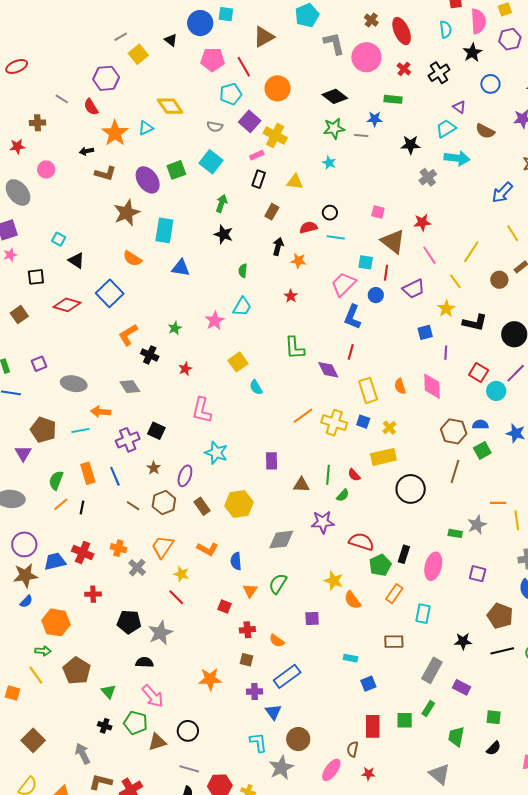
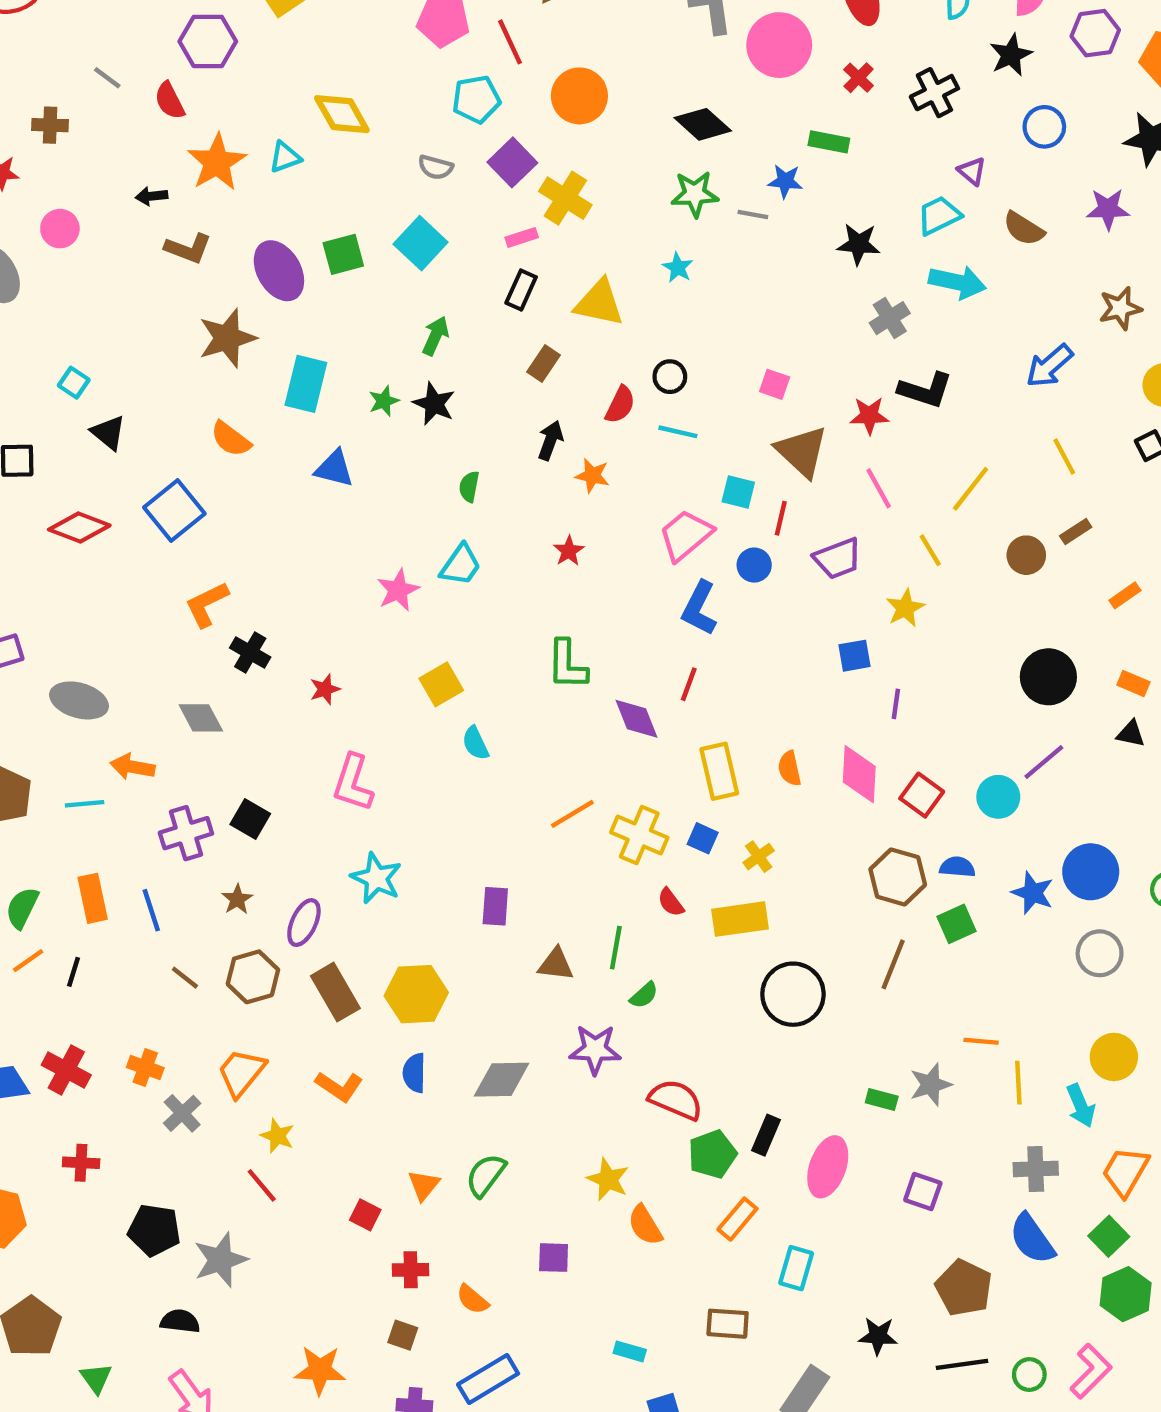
yellow triangle: (295, 182) -> (599, 303), size x1.4
red semicircle: (308, 227) -> (620, 405), turned 126
black L-shape: (475, 323) -> (925, 390), moved
green star: (175, 328) -> (384, 401), moved
red square: (479, 373) -> (922, 795), moved
red semicircle: (354, 475) -> (671, 902), moved
brown rectangle: (202, 506) -> (335, 992), size x1.4
blue semicircle: (236, 561) -> (414, 1073), moved

